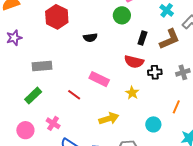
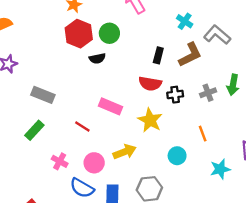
green circle: (122, 15) -> (109, 33), moved
red hexagon: (57, 17) -> (79, 34), moved
gray rectangle: (42, 66) -> (43, 95), turned 30
yellow star: (132, 93) -> (150, 120), size x1.5
orange line: (176, 107) -> (203, 134), turned -40
pink circle: (25, 130) -> (94, 163), moved

